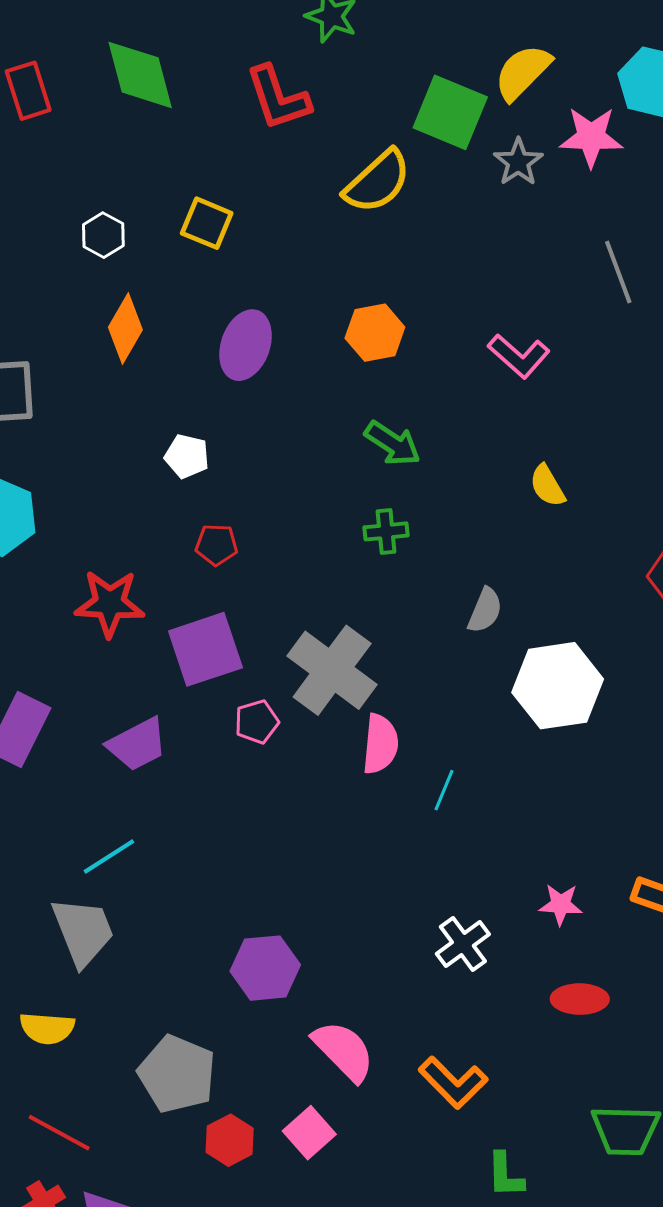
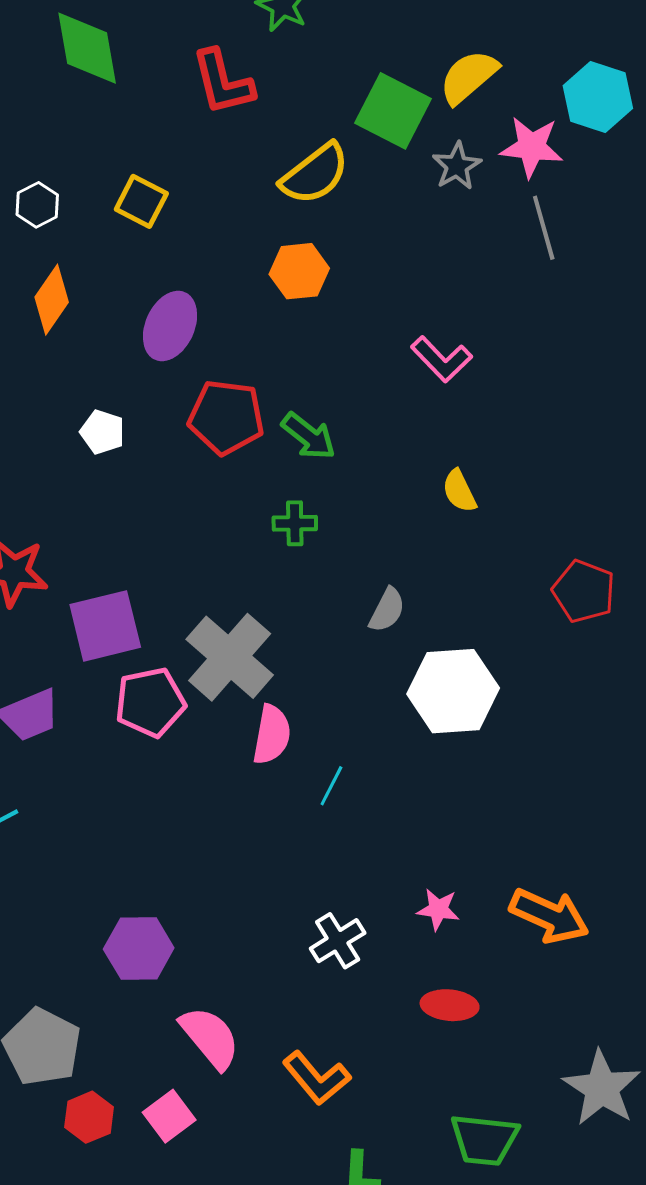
gray line: (618, 272) -> (544, 228), moved
orange hexagon: (375, 333) -> (299, 271), moved
red pentagon: (217, 545) -> (226, 417), moved, size x1.8
pink pentagon: (257, 722) -> (150, 702), size x1.6

